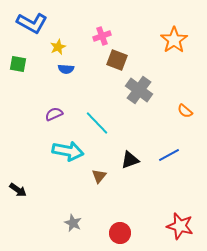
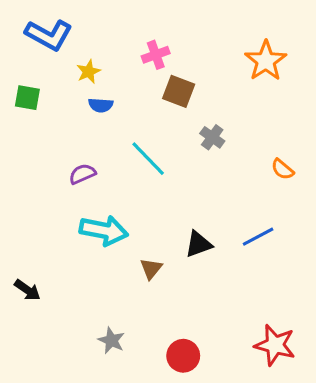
gray cross: (139, 90) -> (212, 137), size x0.6
cyan line: (97, 123) -> (148, 159), moved

